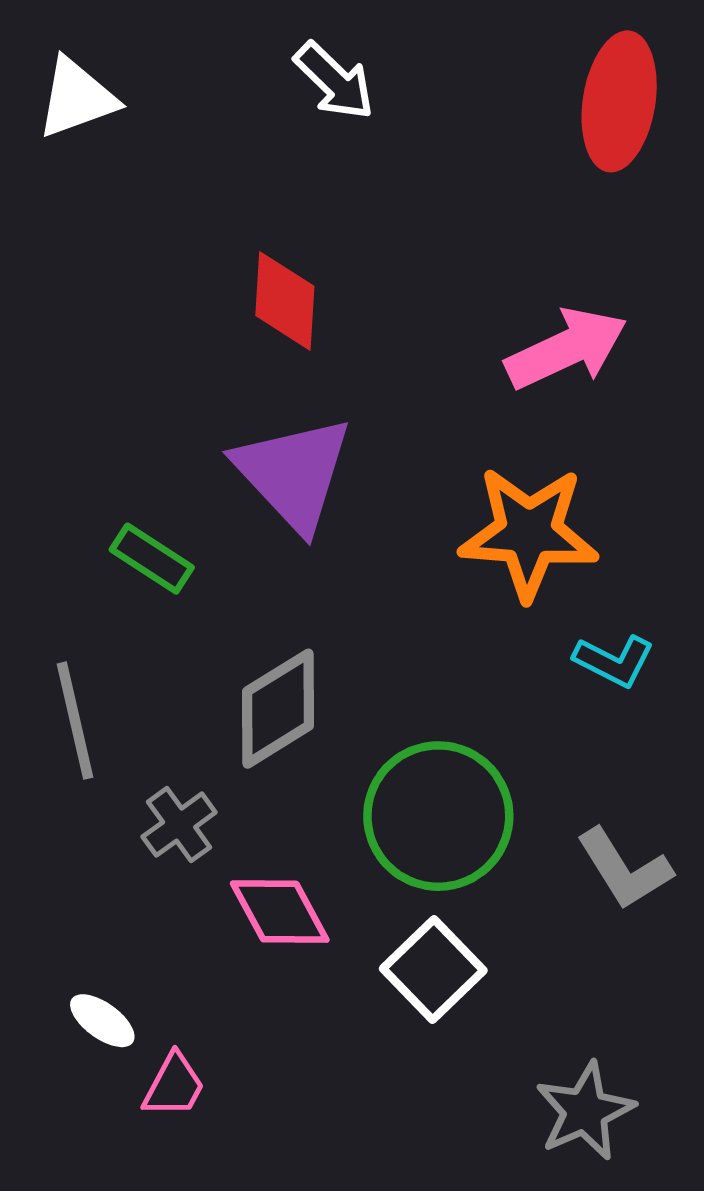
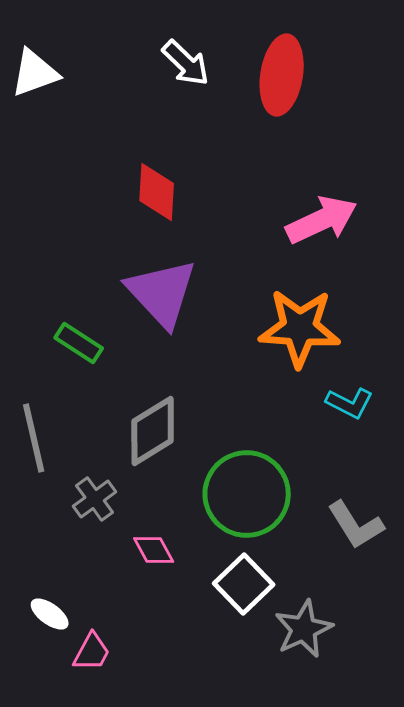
red ellipse: (619, 101) -> (282, 75), moved
pink diamond: (280, 912) -> (154, 550), size x0.7
gray star: (585, 1111) -> (304, 629), moved

